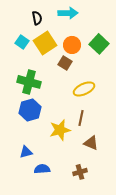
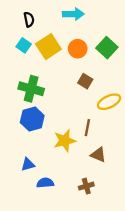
black semicircle: (37, 18) -> (29, 19), moved
brown square: (65, 63) -> (85, 81), moved
yellow ellipse: (84, 89) -> (109, 102), moved

